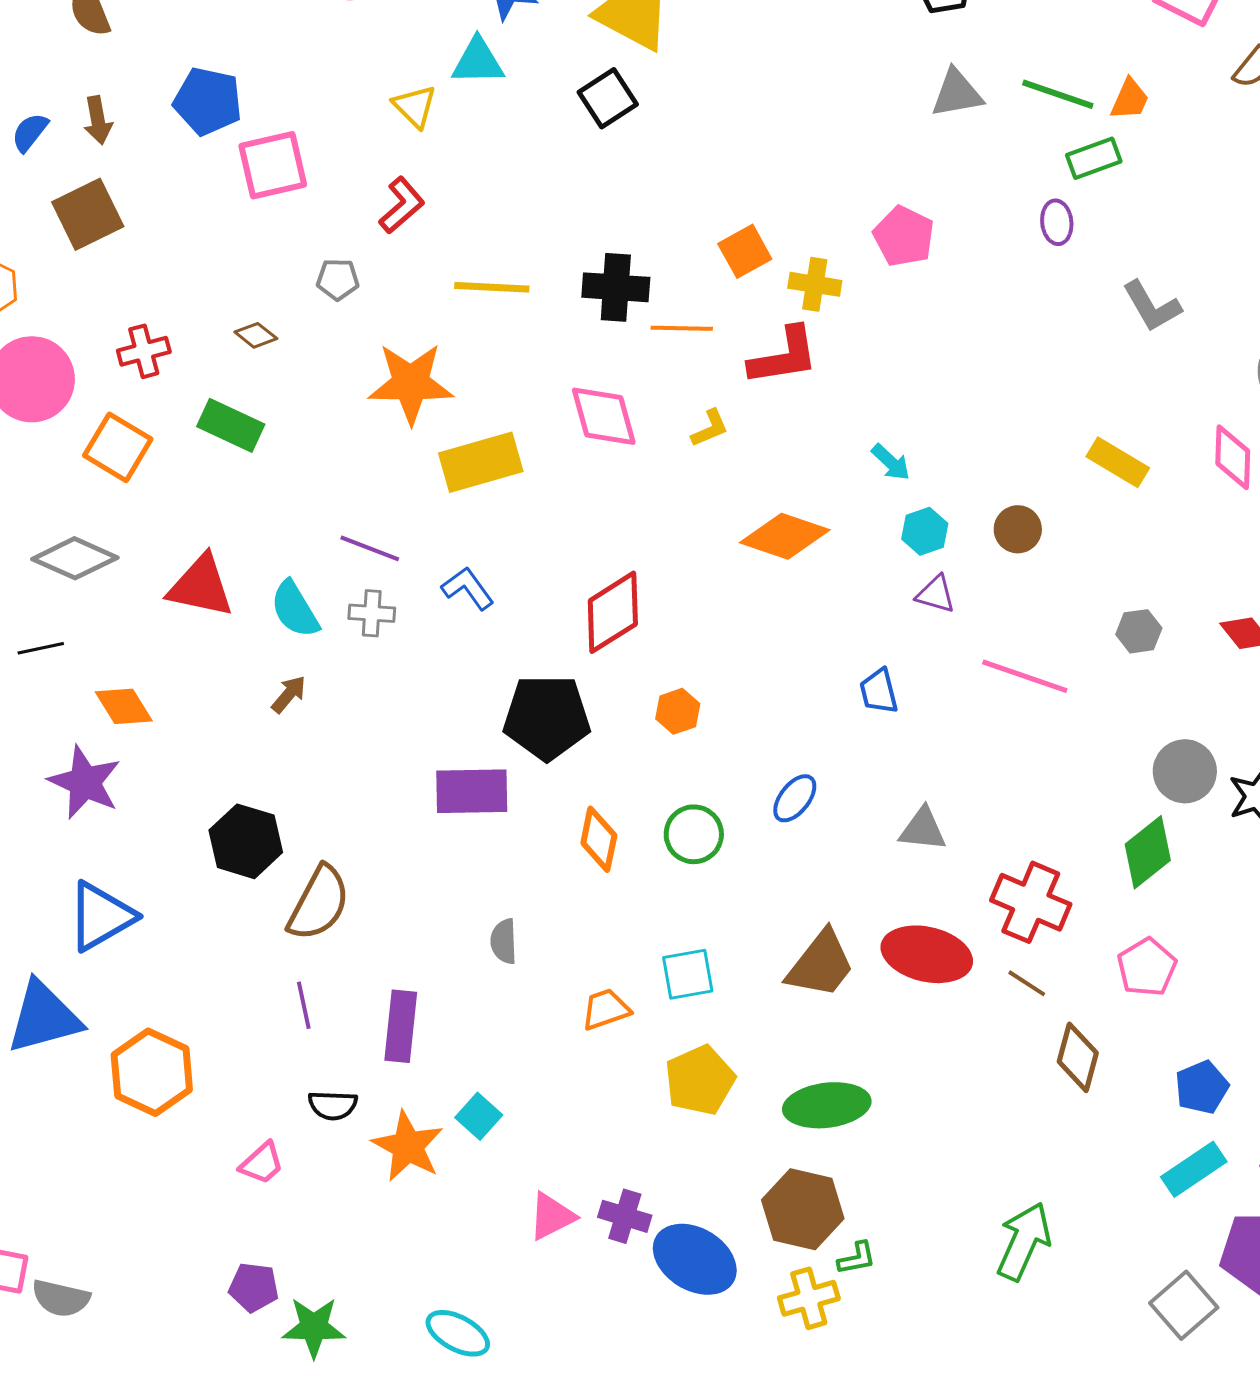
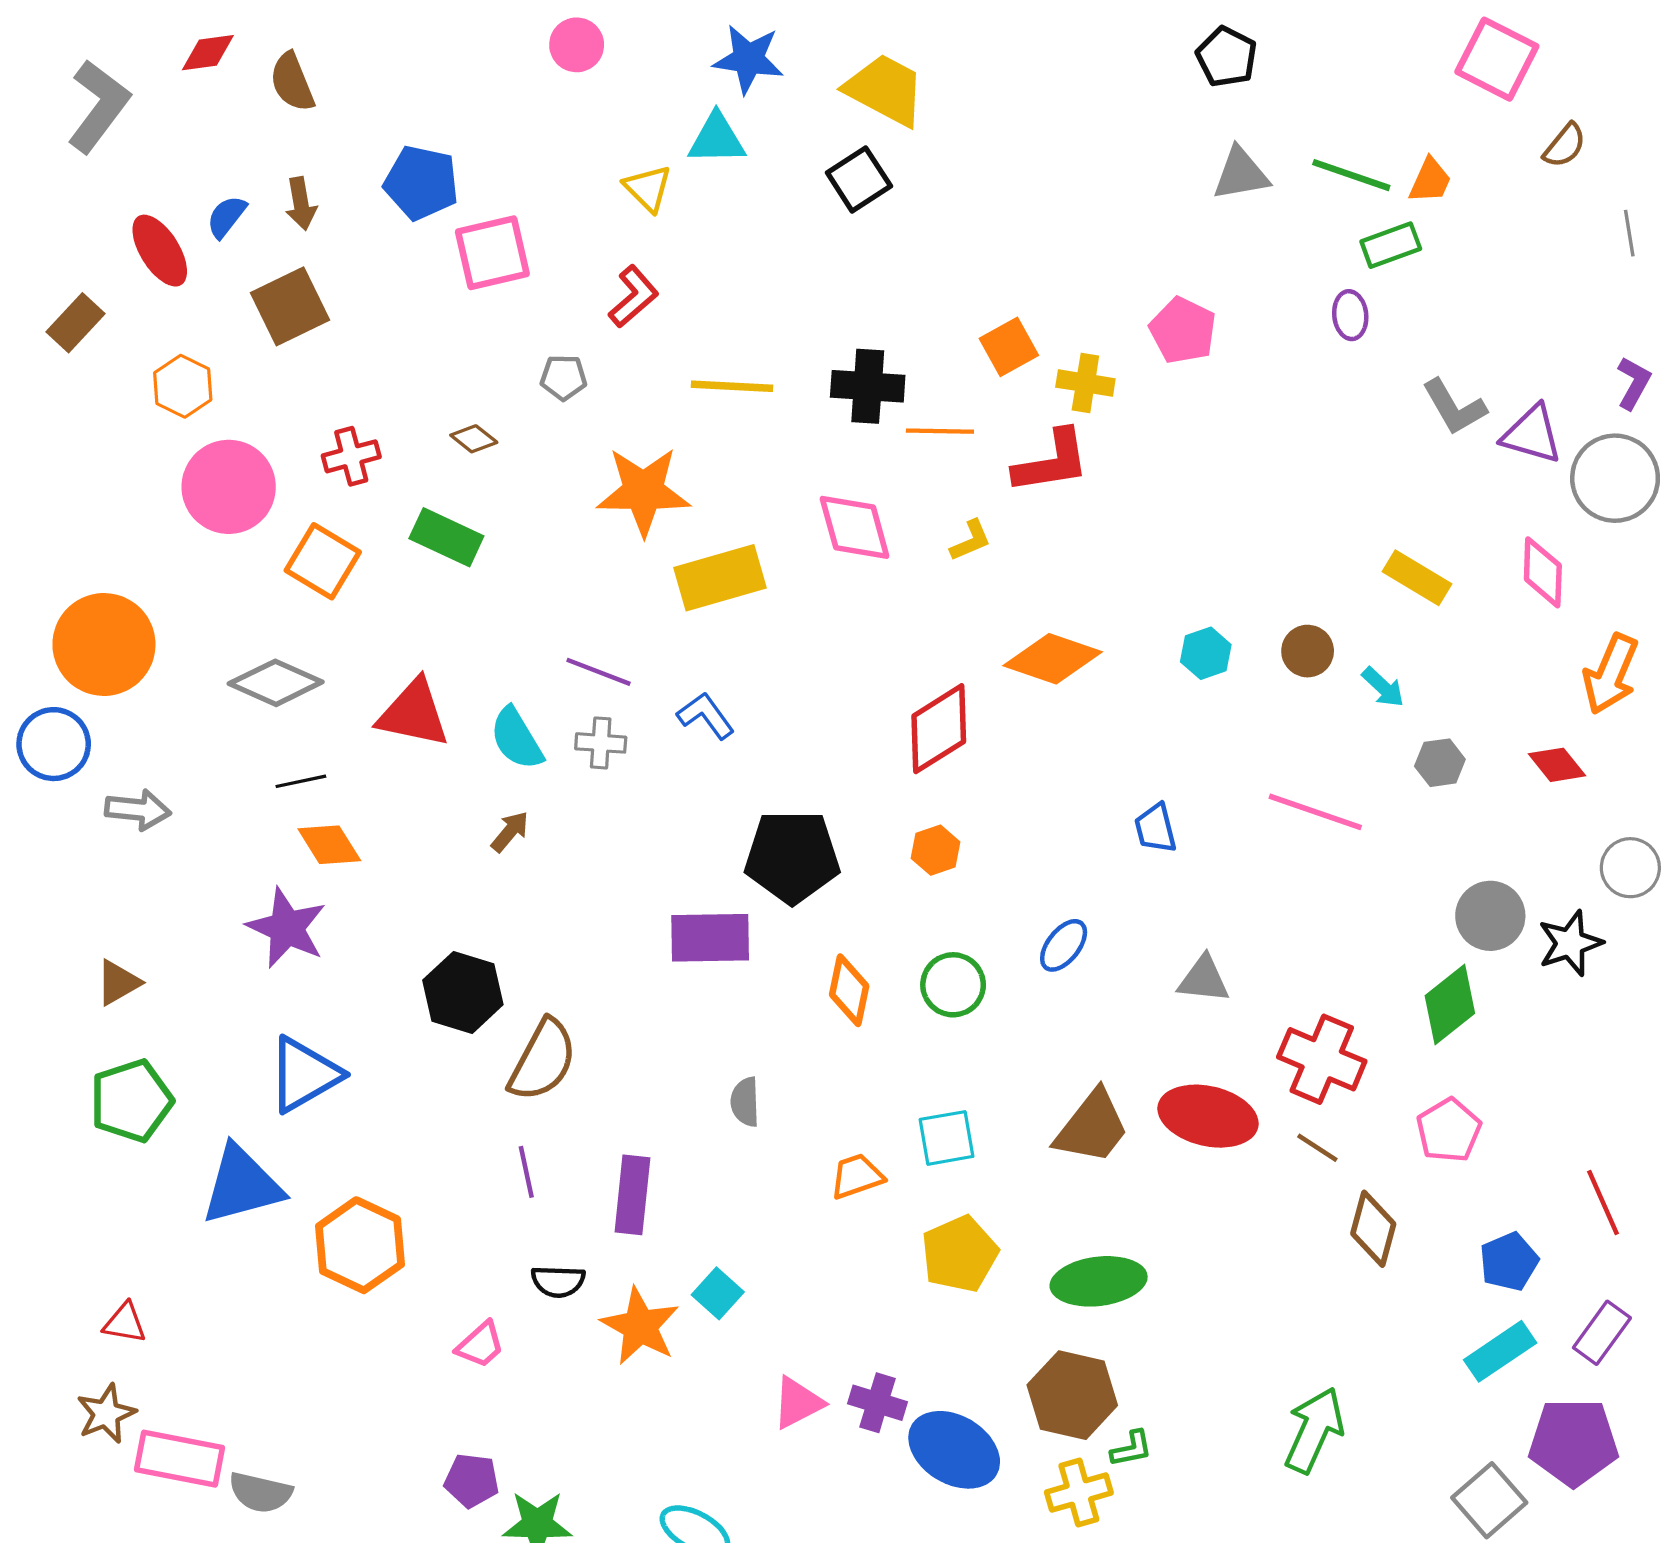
cyan arrow: (891, 462) -> (1383, 687), moved
purple triangle: (936, 594) -> (1532, 434), moved, size x1.4
red diamond: (613, 612) -> (939, 729), moved
black line: (41, 648) -> (301, 781), moved

